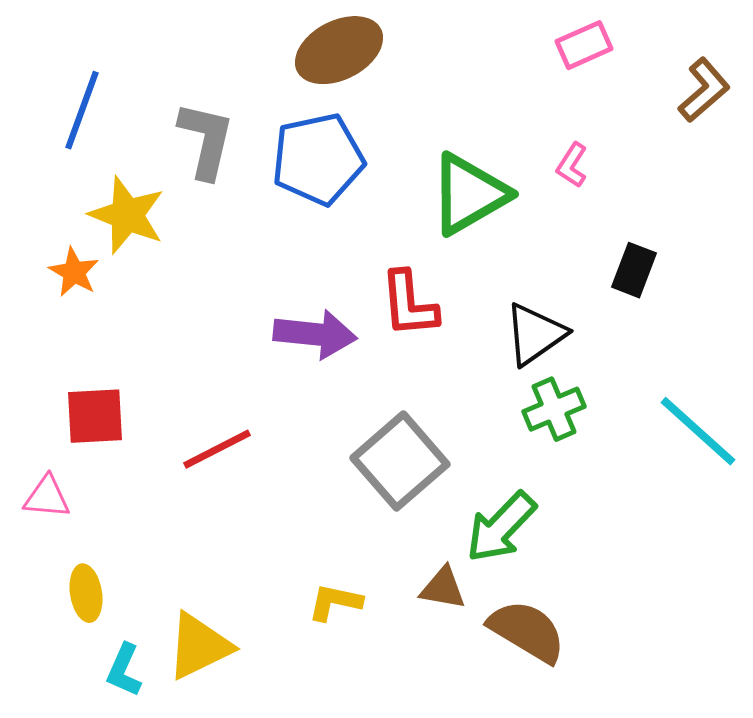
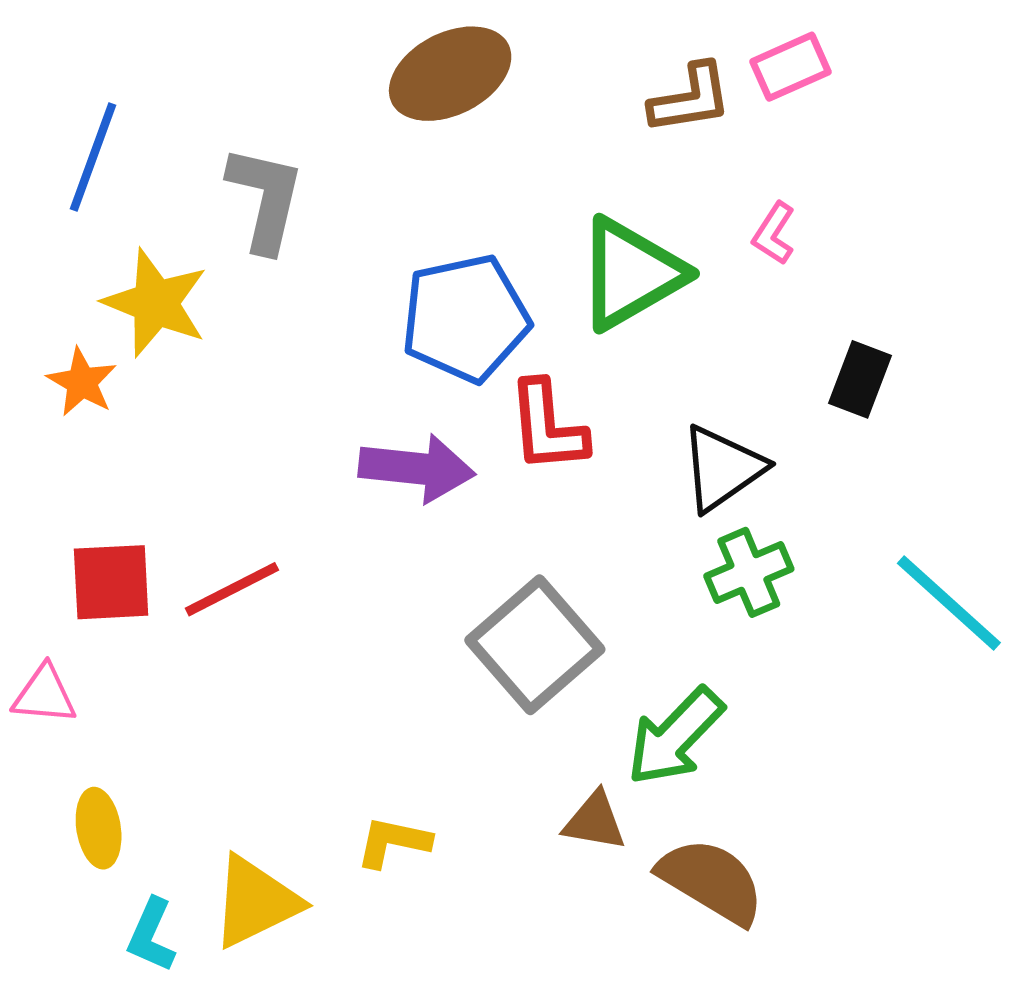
brown L-shape: (704, 90) -> (690, 99), moved, turned 32
blue pentagon: (318, 159) -> (465, 318), moved
red line: (217, 449) -> (232, 589), moved
yellow L-shape: (335, 602) -> (393, 842), moved

